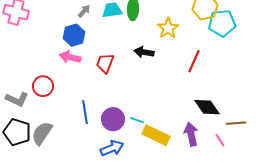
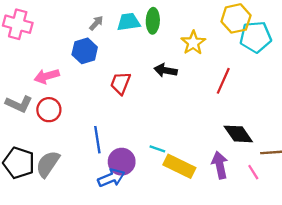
pink arrow: (70, 57) -> (47, 76), moved, turned -30
gray L-shape: (17, 99) -> (19, 104), moved
purple circle: (113, 119) -> (122, 162), moved
blue arrow: (112, 148) -> (111, 178), moved

